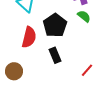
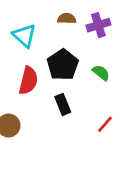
green semicircle: (84, 16) -> (101, 73), moved

